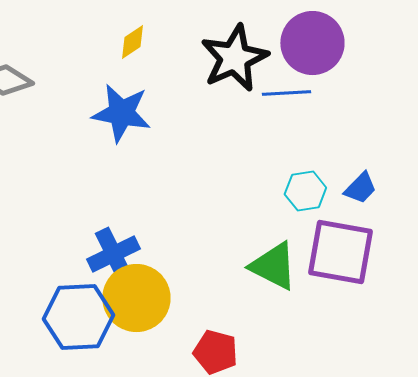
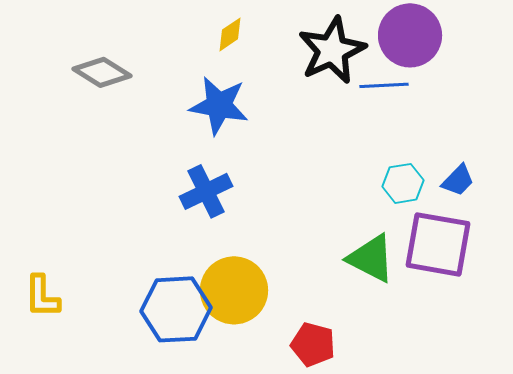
blue cross: (113, 254) -> (206, 191), moved

